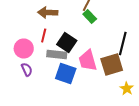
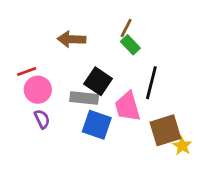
red line: (44, 36) -> (27, 71), moved, turned 56
black line: (123, 44) -> (151, 83), moved
brown square: (112, 64) -> (165, 130), moved

